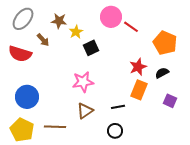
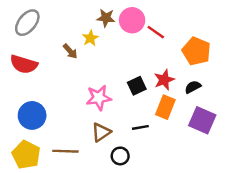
brown star: (59, 21) -> (106, 18), moved
brown arrow: (43, 40) -> (70, 51), moved
black square: (91, 48) -> (137, 86), moved
purple square: (170, 101) -> (202, 120), size x1.6
black circle: (115, 131) -> (120, 156), moved

